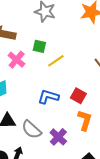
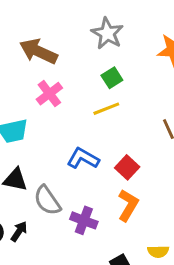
green square: (39, 46) -> (112, 78), moved, turned 32
purple cross: (58, 137) -> (84, 220), turned -36

